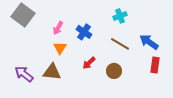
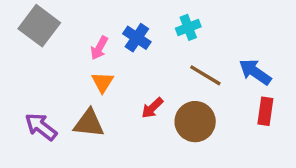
cyan cross: (120, 16) -> (188, 27), moved
blue cross: (84, 32) -> (137, 38), moved
brown circle: (114, 71) -> (195, 122), size x1.5

